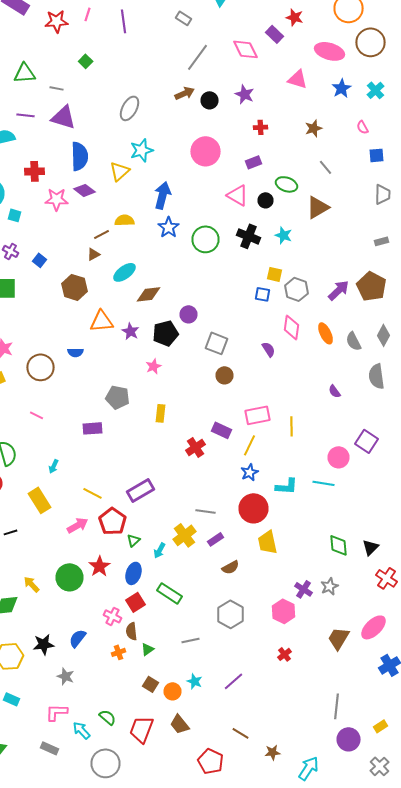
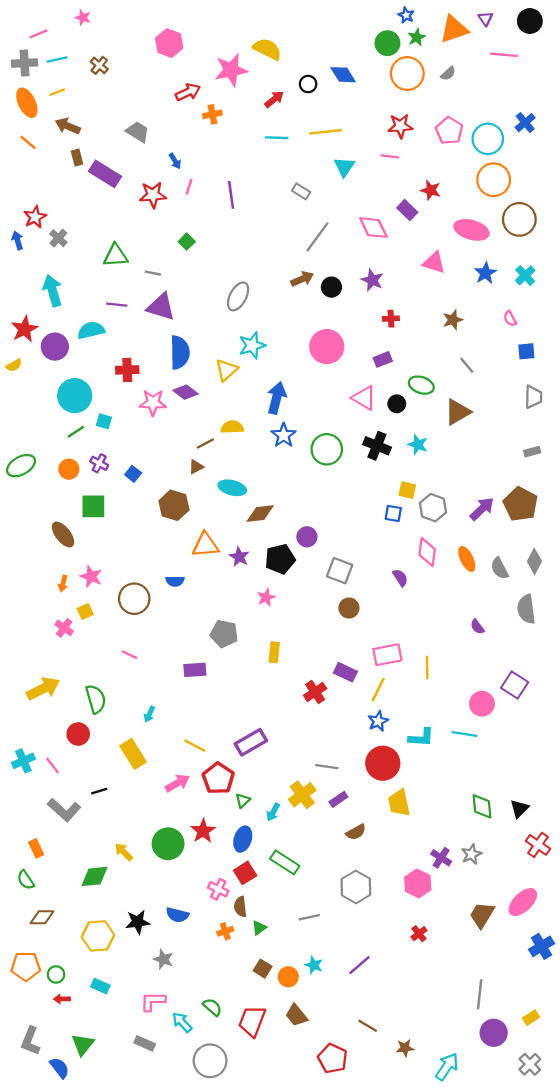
cyan ellipse: (124, 272) -> (232, 488), turned 50
blue semicircle: (78, 638) -> (177, 915), turned -114

